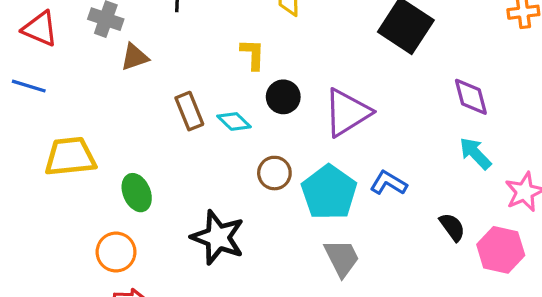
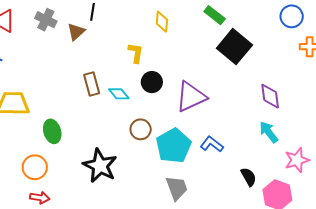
brown triangle: (135, 57) -> (76, 32), moved, turned -30

